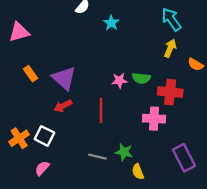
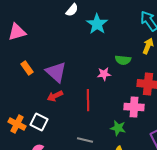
cyan star: (111, 23) -> (97, 24), size x1.5
green semicircle: (141, 78) -> (123, 60), moved
orange cross: (19, 138) -> (17, 124), turned -30
green star: (124, 152) -> (118, 128), moved

